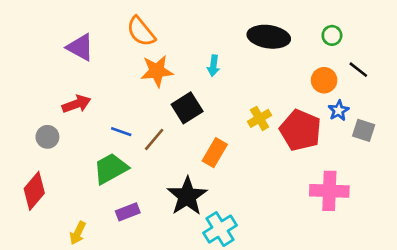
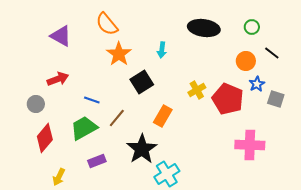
orange star: (157, 71) -> (119, 54), turned -30
brown line: (154, 139) -> (117, 118), moved
red diamond: (34, 191) -> (45, 138), moved

